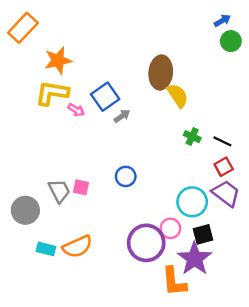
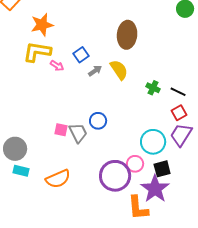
yellow semicircle: (178, 95) -> (119, 70), moved
blue square: (105, 97) -> (81, 55), size x0.7
gray trapezoid: (59, 191) -> (78, 133), moved
purple trapezoid: (226, 193) -> (181, 135), turned -95
cyan rectangle: (46, 249) -> (21, 171), moved

